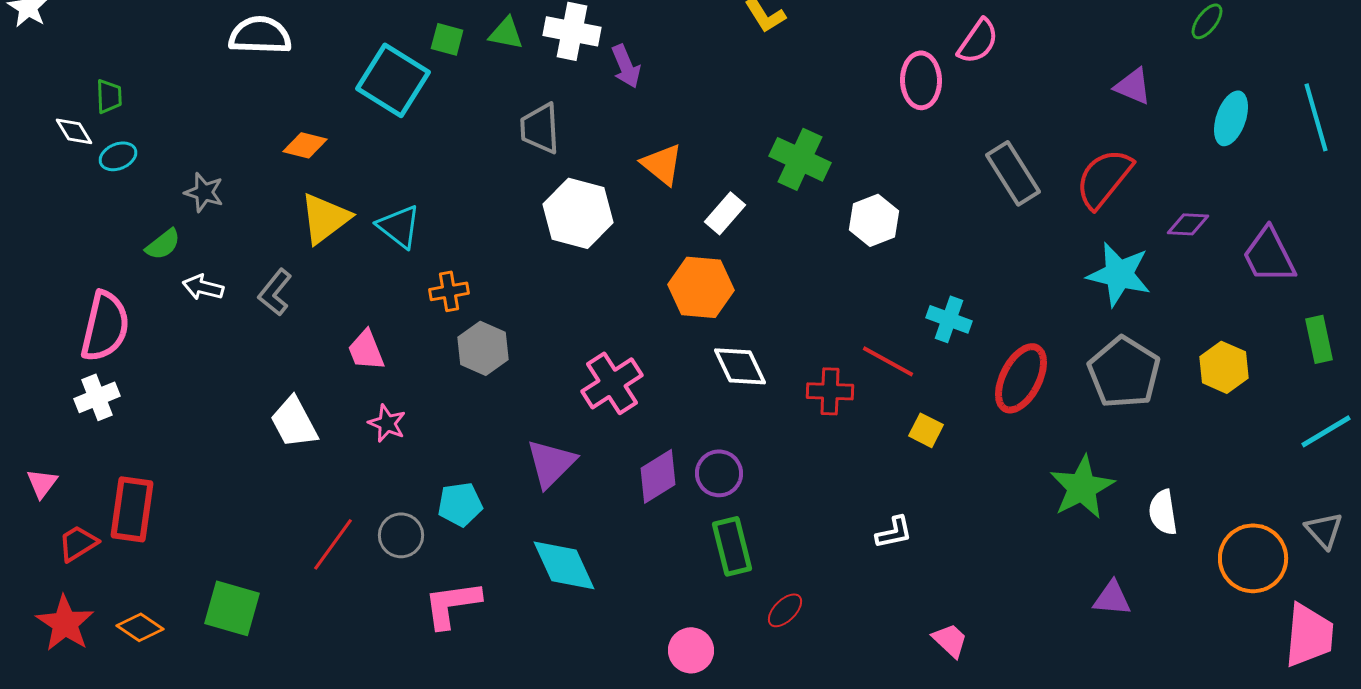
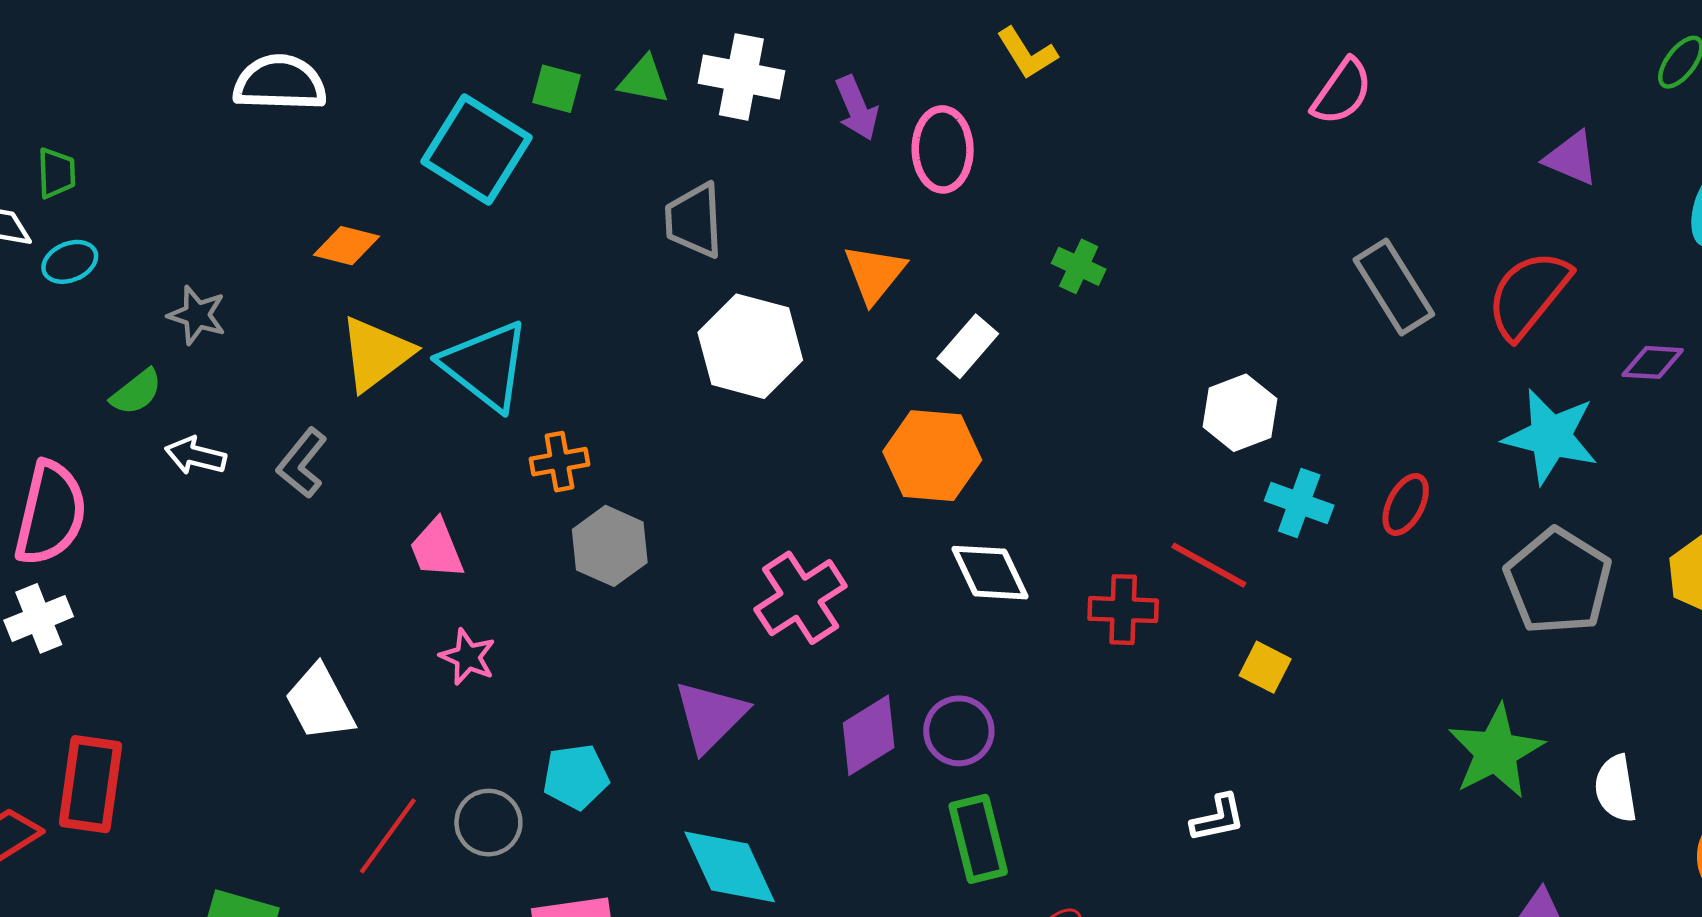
purple arrow: (626, 66) -> (857, 108), moved
pink ellipse: (921, 80) -> (943, 149), moved
green cross: (800, 159) -> (1079, 266), size x0.6
orange triangle: (662, 164) -> (875, 274), turned 30
white hexagon: (874, 220) -> (1240, 413), moved
cyan triangle: (399, 226) -> (485, 365), size x1.4
red ellipse: (1021, 378) -> (1406, 504), moved, size x0.6
white trapezoid: (294, 422) -> (320, 703), moved

